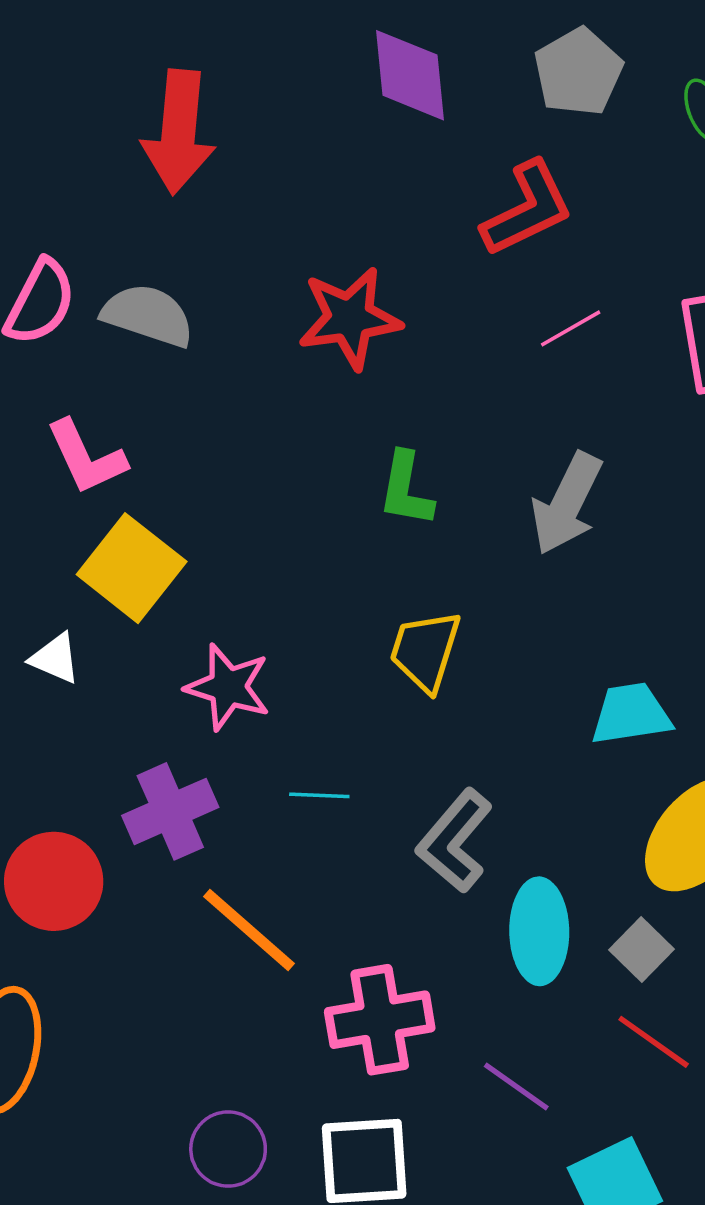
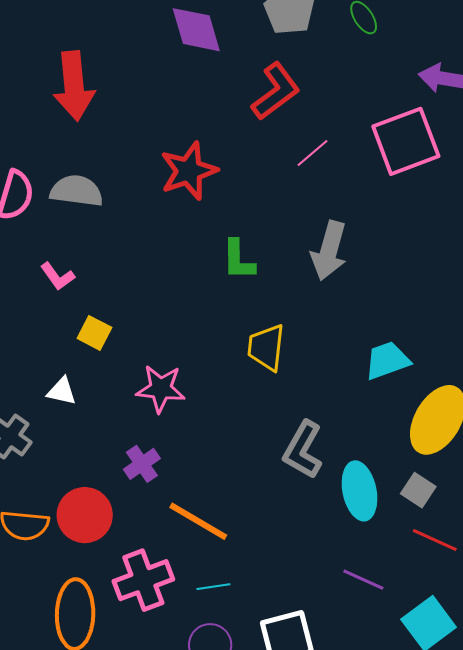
pink L-shape: (86, 457) -> (57, 276), size x0.7
yellow square: (132, 568) -> (94, 333), size x0.6
cyan line: (319, 795) -> (213, 587), moved
purple cross: (170, 811) -> (142, 464), size x0.7
pink cross: (380, 1020) -> (143, 580), moved

